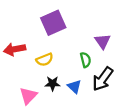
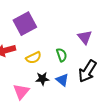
purple square: (53, 23) -> (25, 24), moved
green semicircle: (86, 60) -> (62, 55), moved

